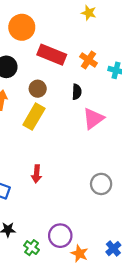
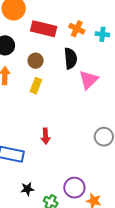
black semicircle: (77, 92) -> (70, 58), size x1.5
yellow rectangle: (34, 117) -> (36, 86), size x0.7

